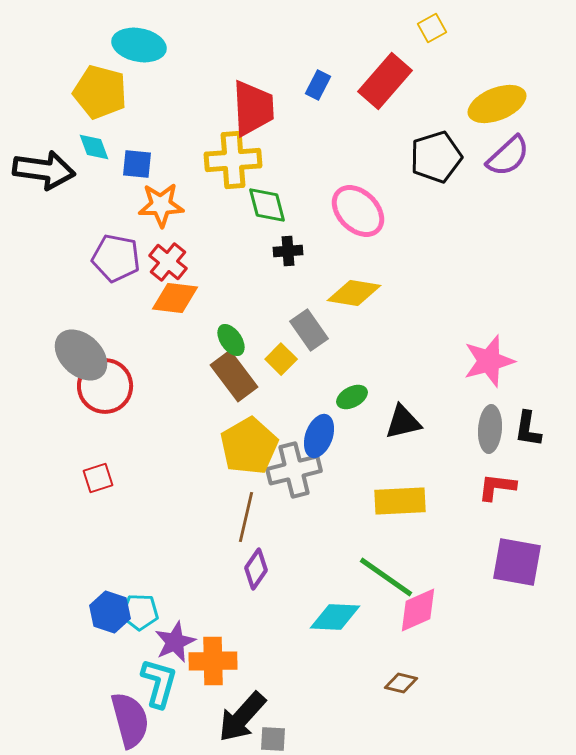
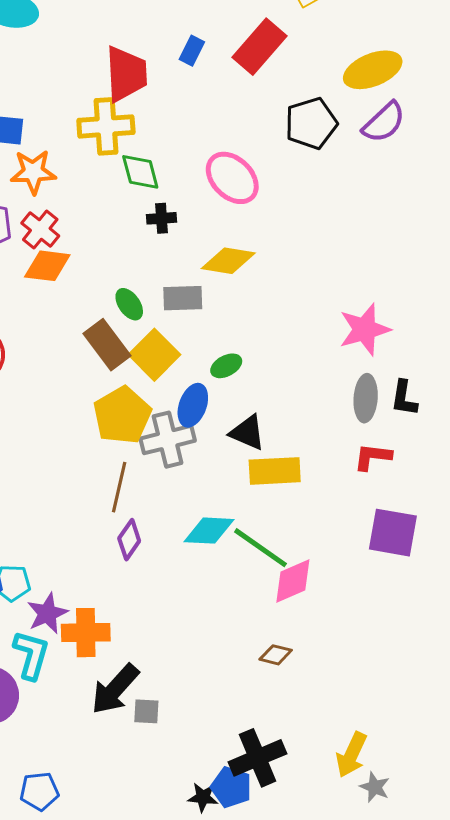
gray rectangle: (309, 330) -> (183, 298), turned -57
green ellipse: (231, 340) -> (129, 304), moved
yellow square: (281, 359) -> (154, 355), moved, size x1.6
black triangle: (403, 422) -> (247, 433), moved, turned 36
cyan diamond: (335, 617) -> (209, 531), moved

